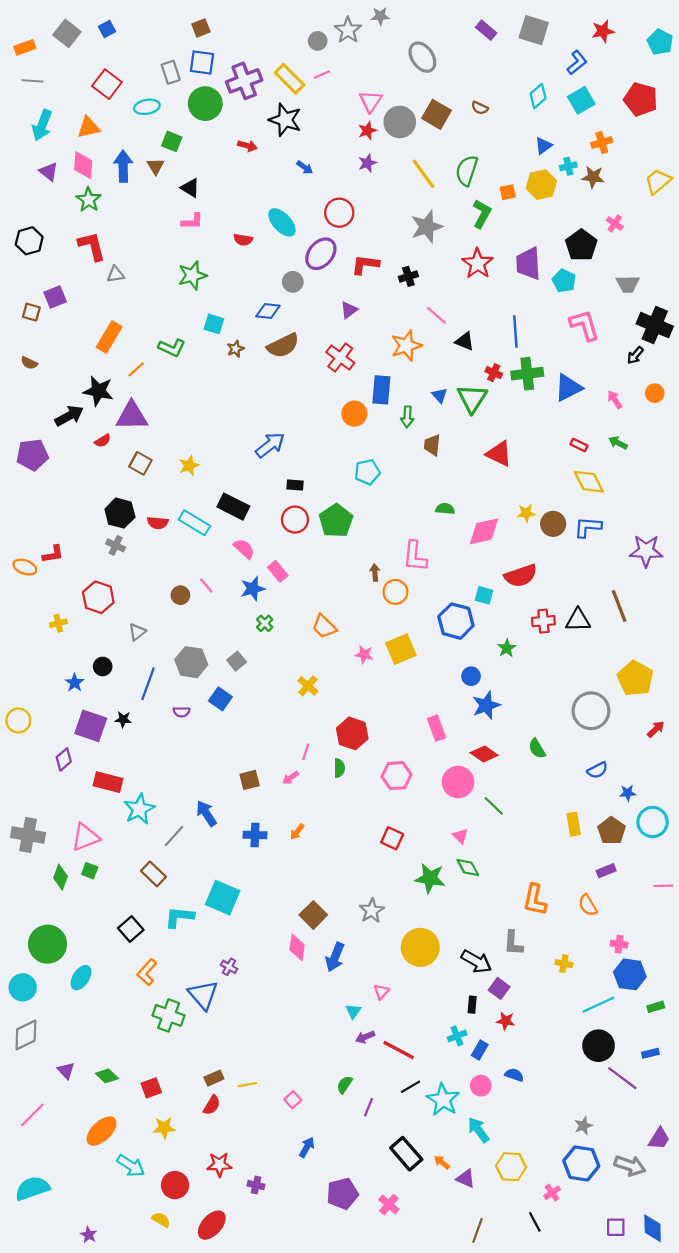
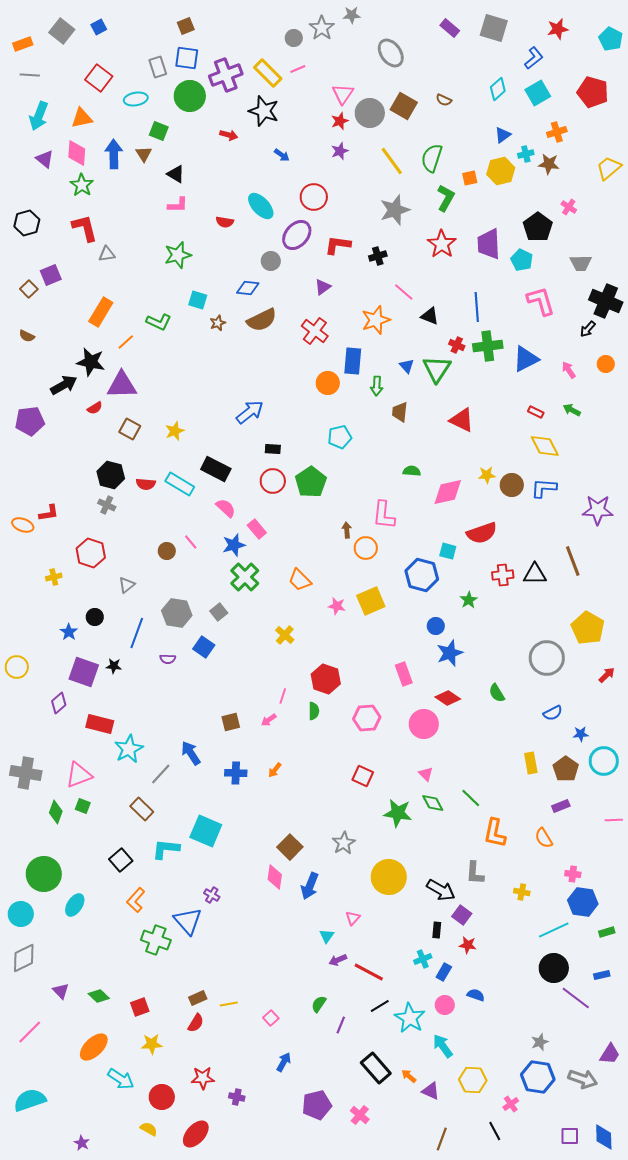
brown square: (31, 312) -> (29, 289), turned 30
green cross: (265, 623) -> (245, 577), size x1.8
green line: (494, 806) -> (471, 798), moved

